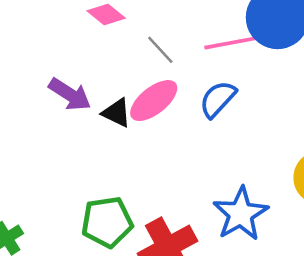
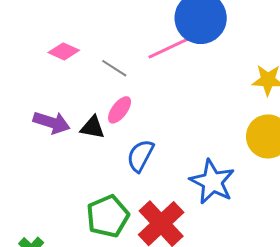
blue semicircle: (218, 99) -> (140, 156), moved
pink ellipse: (154, 101) -> (120, 110), size x0.7

